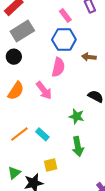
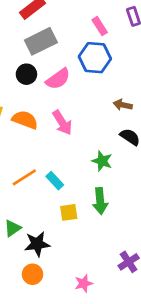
brown arrow: (89, 57) -> (123, 105), moved
pink semicircle: (58, 67) -> (58, 79), moved, turned 36
orange semicircle: (16, 91) -> (25, 120), turned -108
yellow square: (51, 165) -> (69, 212), moved

